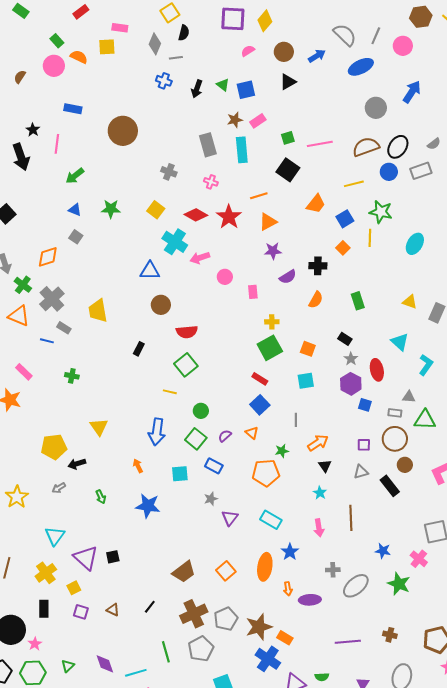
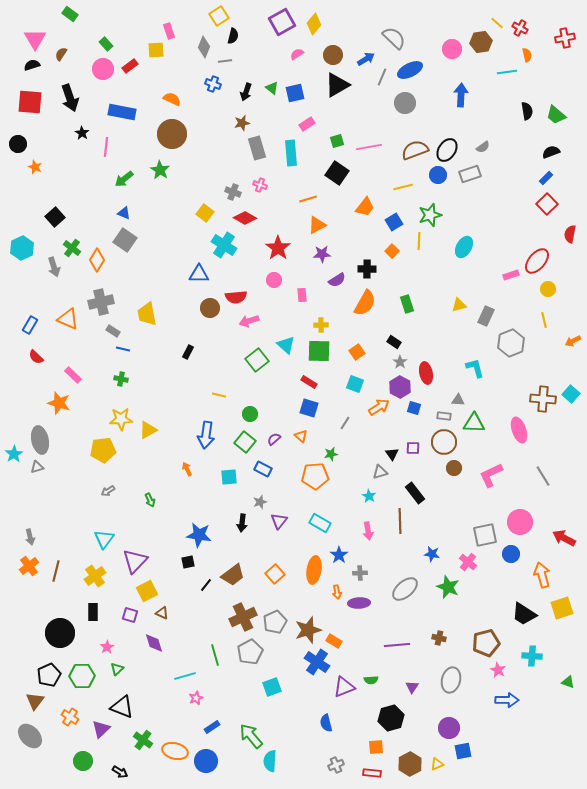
red rectangle: (81, 12) -> (130, 66), moved
brown hexagon: (421, 17) -> (481, 42), moved
purple square: (233, 19) -> (282, 22), turned -32
pink rectangle: (120, 28) -> (169, 31), turned 63
gray line: (376, 36) -> (382, 77), moved
orange semicircle: (79, 57) -> (172, 99), moved
brown semicircle: (20, 77) -> (61, 54), moved
black triangle: (288, 82) -> (337, 85), size x1.5
blue arrow: (412, 92) -> (461, 95), turned -30
gray circle: (376, 108) -> (405, 103), moved
blue rectangle: (73, 109) -> (122, 112), size x1.5
brown star: (235, 120) -> (242, 123), moved
black arrow: (21, 157) -> (70, 98), moved
gray cross: (169, 172) -> (233, 192), moved
green star: (111, 209) -> (160, 170), moved, turned 30
green star: (381, 212) -> (430, 215), turned -30
red star: (229, 217) -> (278, 248), moved
gray square: (76, 237) -> (125, 240), size x1.6
orange diamond: (48, 257) -> (97, 260), turned -40
pink arrow: (200, 258) -> (249, 321), moved
green cross: (23, 285) -> (72, 248), moved
gray cross: (52, 299) -> (101, 302), turned 30
orange semicircle: (316, 300) -> (365, 303), size x1.5
yellow triangle: (410, 302) -> (459, 305), turned -35
red semicircle: (187, 332) -> (236, 297), moved
blue line: (47, 341) -> (123, 349), moved
cyan triangle: (400, 342) -> (286, 345), moved
green square: (270, 348) -> (319, 351), turned 30
orange square: (308, 349) -> (357, 352), turned 35
green square: (186, 365) -> (257, 360), moved
cyan L-shape: (426, 365) -> (475, 368), turned -50
cyan square: (306, 381) -> (355, 384), turned 30
blue square: (260, 405) -> (309, 408), turned -30
gray line: (296, 420) -> (345, 423), turned 32
yellow triangle: (99, 427) -> (148, 430), turned 36
orange arrow: (318, 443) -> (379, 407), moved
black arrow: (77, 464) -> (242, 523), moved, turned -66
black triangle: (325, 466) -> (392, 454), moved
gray triangle: (361, 472) -> (380, 472), moved
black rectangle: (390, 486) -> (415, 493), moved
yellow star: (17, 497) -> (121, 419), moved, turned 30
blue star: (148, 506) -> (199, 535), moved
black square: (113, 557) -> (188, 562), moved
purple triangle: (86, 558) -> (135, 561), turned 32
gray cross: (333, 570) -> (360, 573), moved
yellow square: (74, 588) -> (147, 591), moved, size x1.5
black line: (150, 607) -> (206, 585), moved
pink star: (35, 644) -> (107, 647), moved
purple diamond: (105, 664) -> (154, 643), moved

